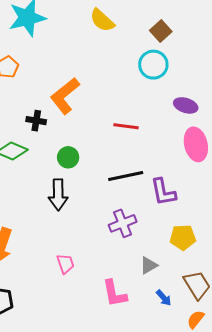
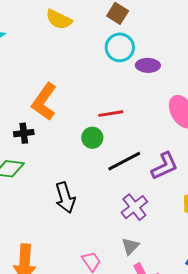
purple ellipse: (186, 105) -> (148, 65), moved
green circle: (68, 157) -> (92, 138), moved
purple L-shape: (163, 192) -> (164, 166), turned -88
gray triangle: (149, 265) -> (130, 246), moved

